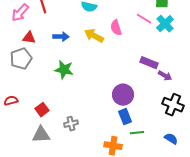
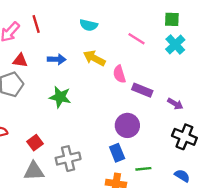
pink line: (144, 19) -> (136, 39), moved
pink semicircle: (116, 28) -> (119, 74), moved
purple rectangle: (149, 63) -> (142, 90), moved
blue rectangle: (125, 117) -> (117, 153), moved
gray cross: (71, 124) -> (68, 159), size x1.5

